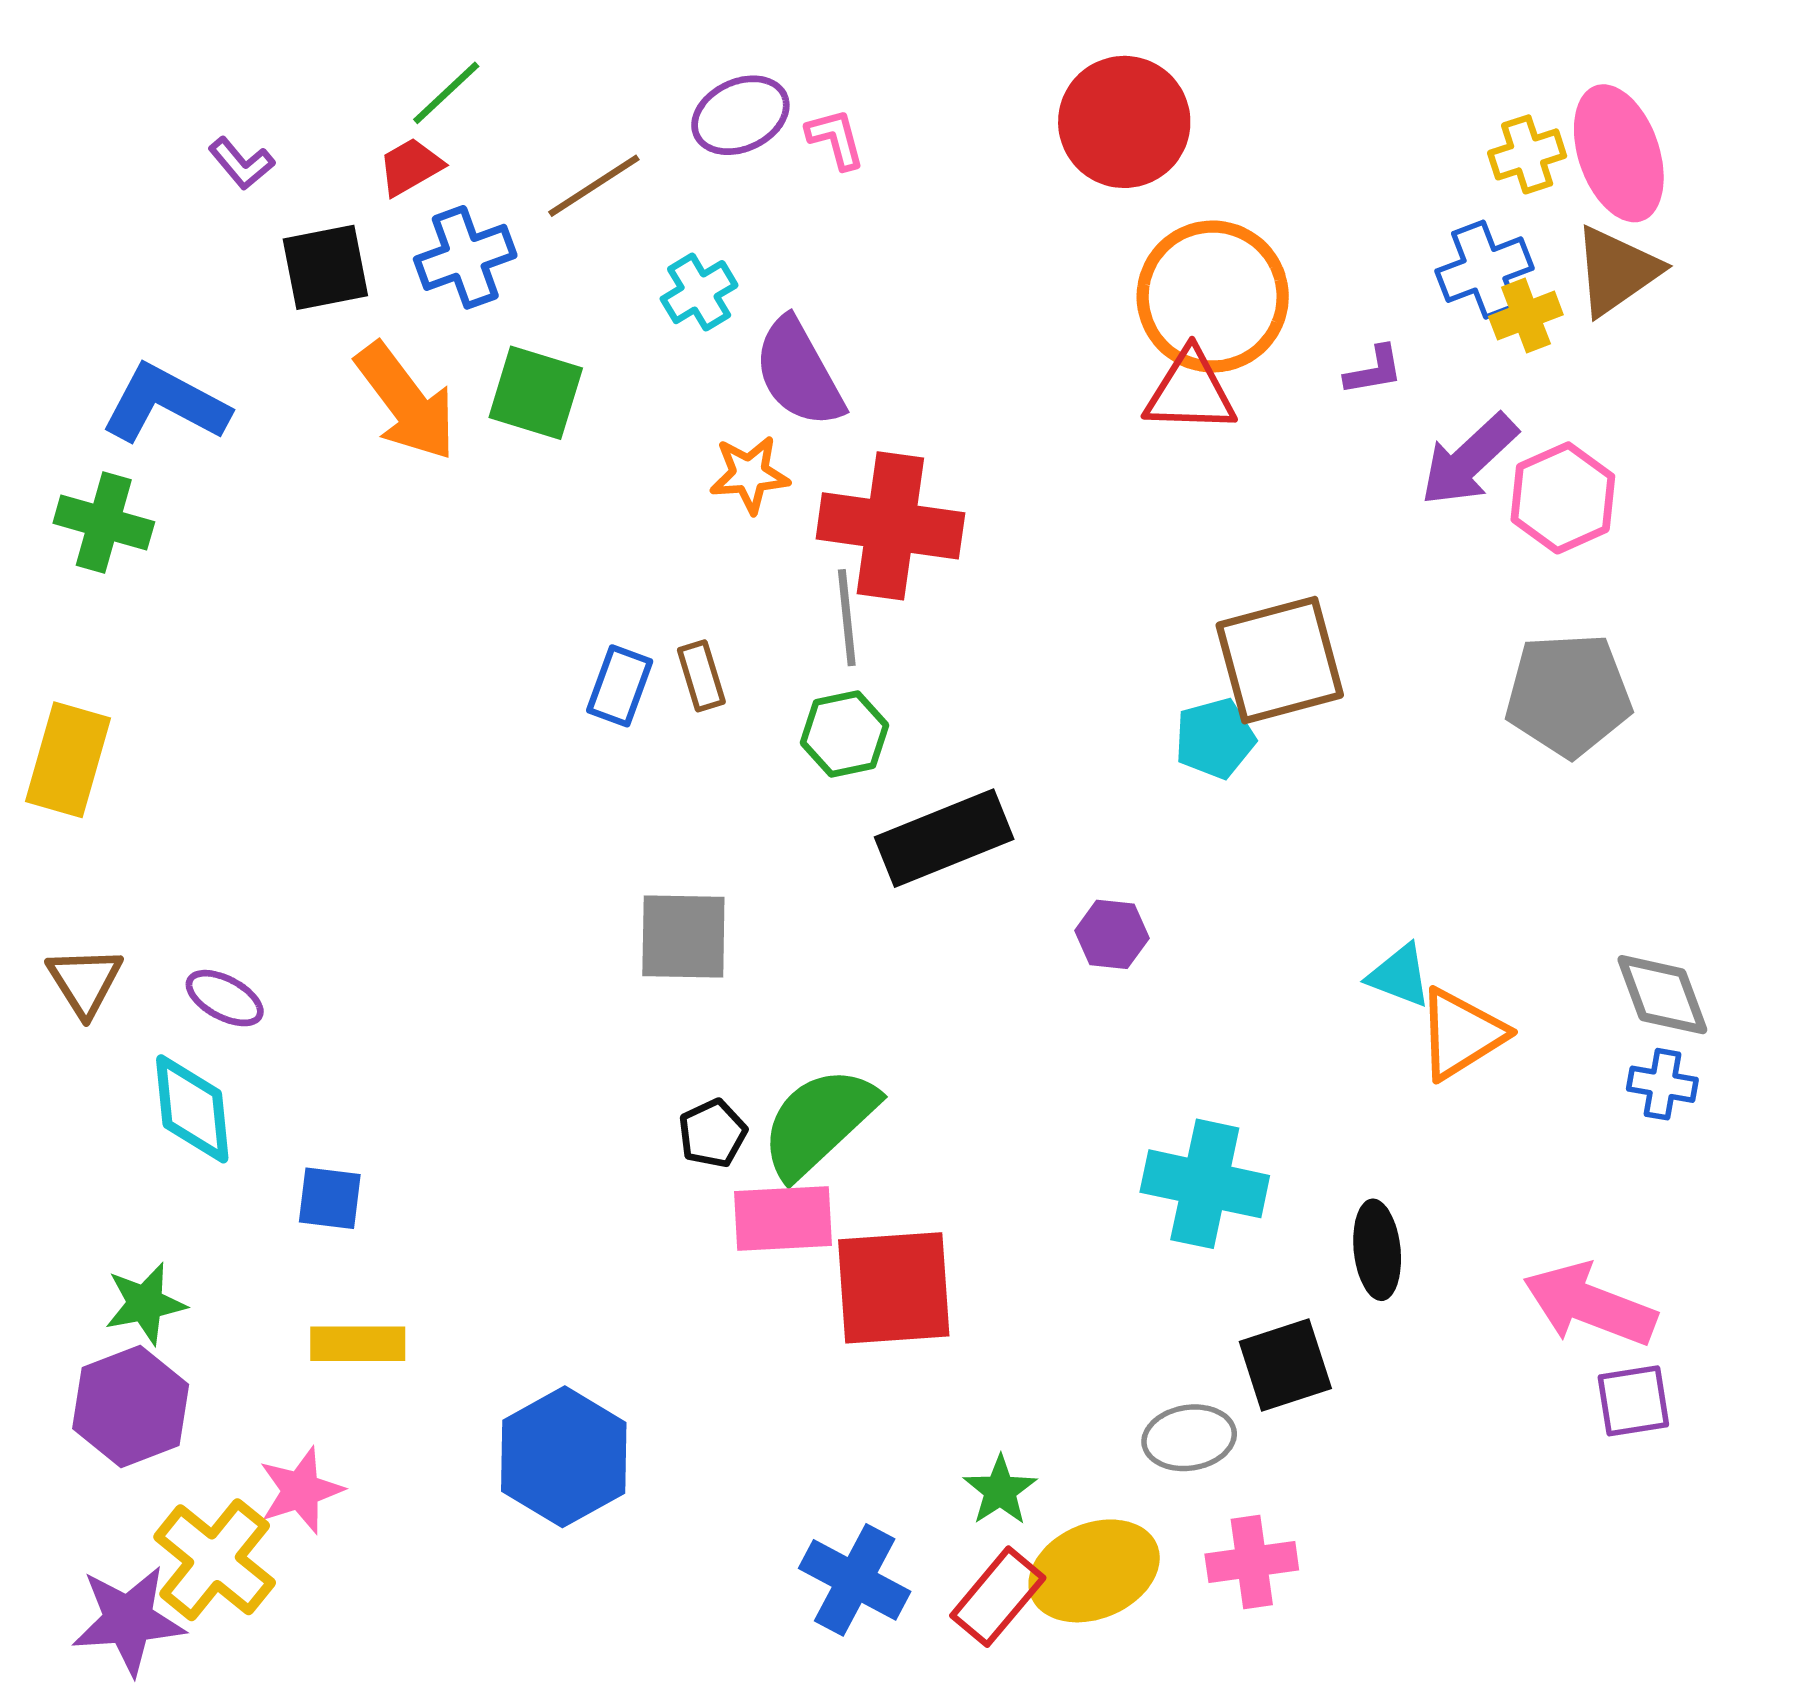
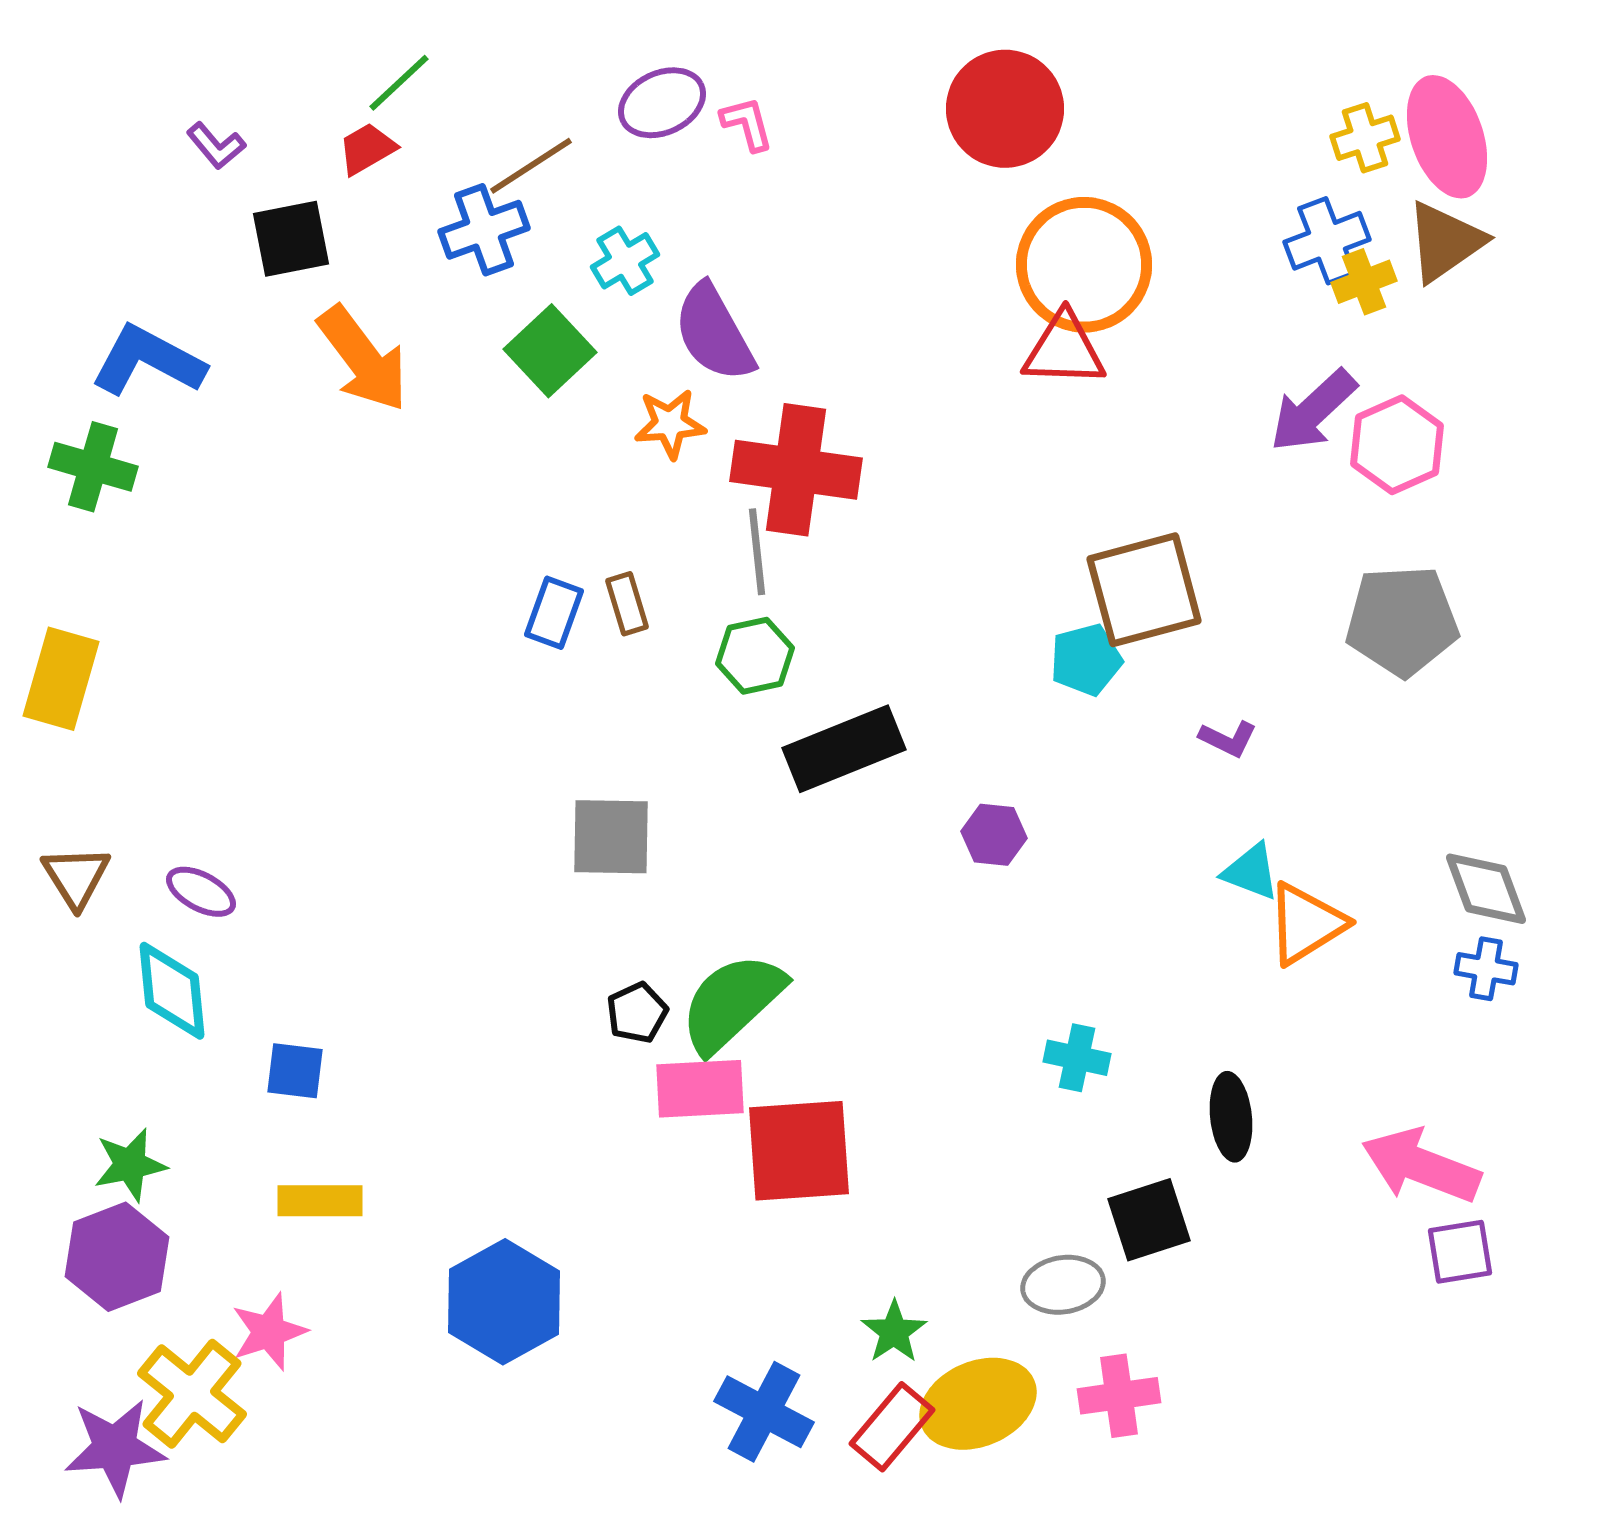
blue cross: (465, 257) -> (484, 230), moved
purple L-shape: (1374, 370) -> (1228, 739), moved, turned 36
green square: (536, 393) -> (550, 351), moved, turned 30
cyan cross: (1205, 1184) -> (1077, 1058), size x0.6

